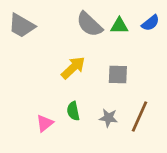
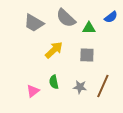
gray trapezoid: (22, 26) -> (34, 23), moved
green triangle: (119, 26) -> (89, 28), moved

